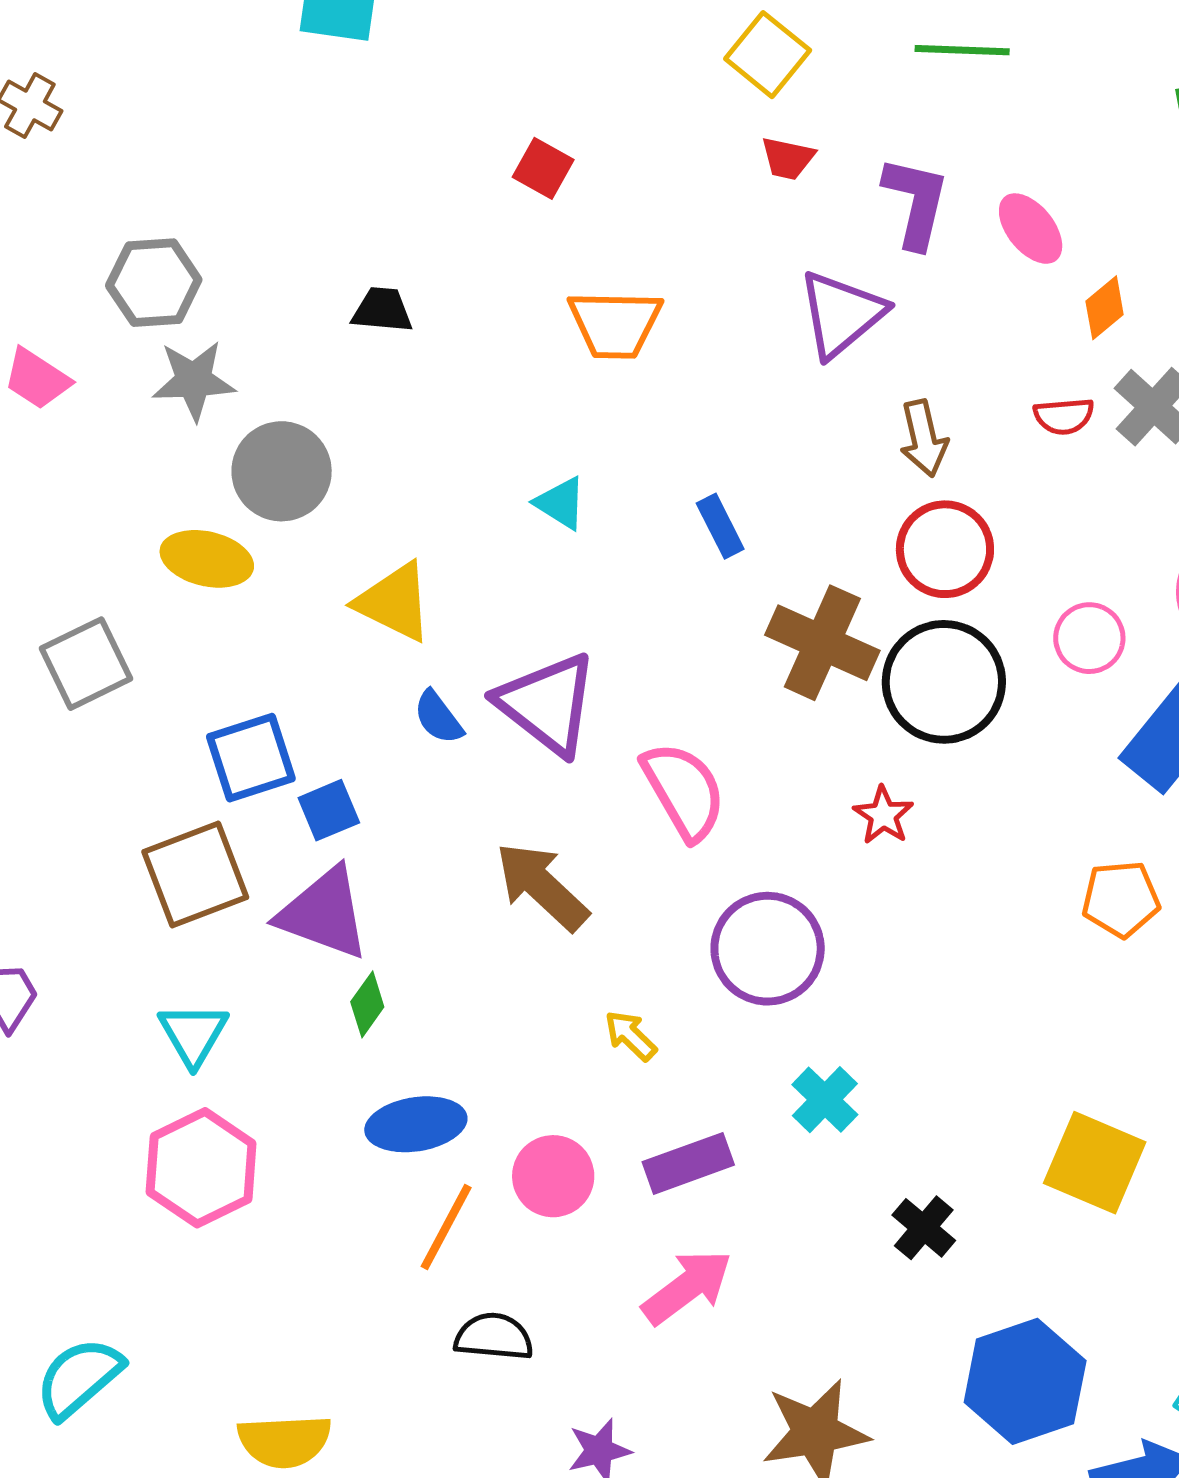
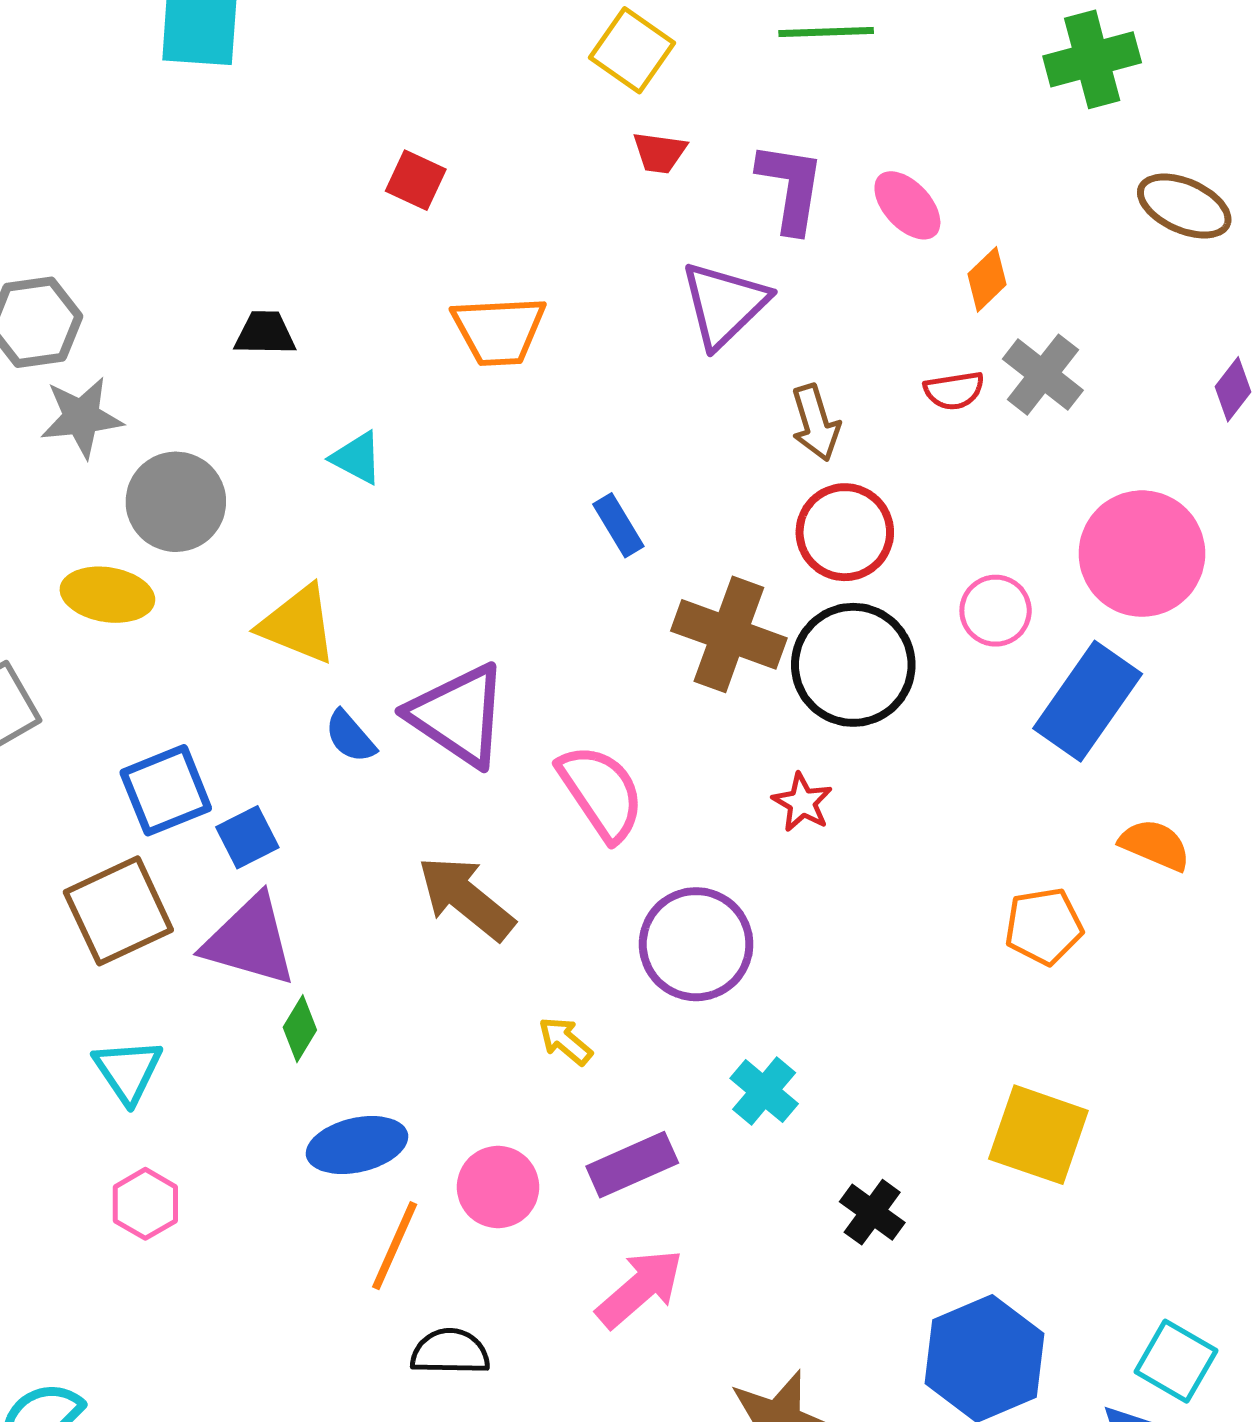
cyan triangle: (561, 503) -> (357, 458), moved
orange pentagon: (1121, 899) -> (1044, 926), moved
pink hexagon: (201, 1168) -> (145, 1204), size x0.6

